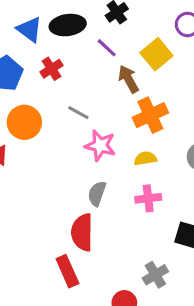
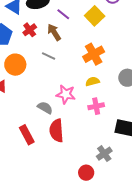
brown arrow: (128, 79) -> (54, 32), moved
pink star: (100, 145) -> (66, 94), moved
gray semicircle: (97, 194) -> (45, 108), moved, turned 105
red rectangle: (67, 271) -> (27, 135), moved

